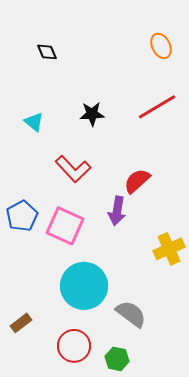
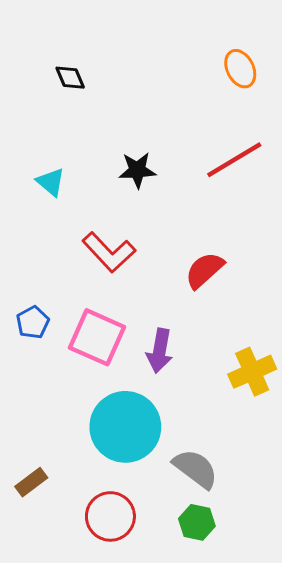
purple arrow: (117, 211) -> (160, 351), moved
blue pentagon: (22, 216) -> (33, 322), size x0.7
green hexagon: (117, 359) -> (197, 522), moved

